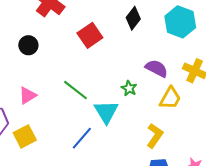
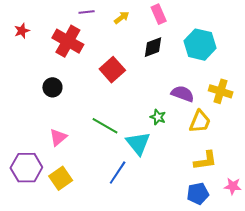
black diamond: (133, 18) -> (153, 47), turned 40
yellow L-shape: (155, 136) -> (205, 161), moved, turned 55

